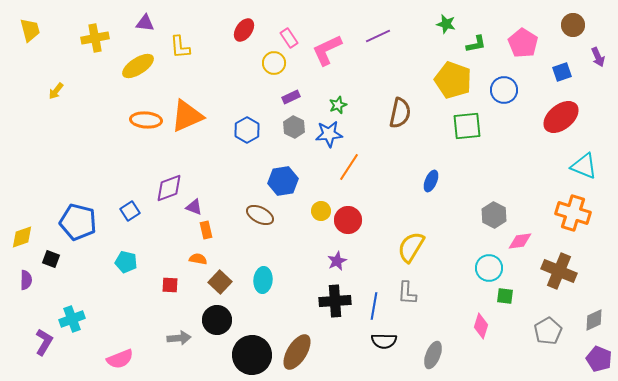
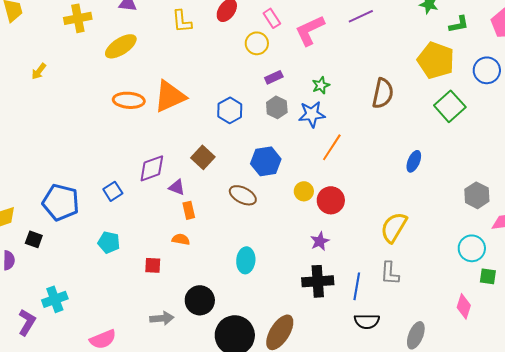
yellow L-shape: (180, 47) -> (182, 21), moved
green square: (467, 126) -> (450, 106), turned -36
brown square: (220, 282) -> (203, 157), moved

